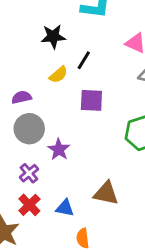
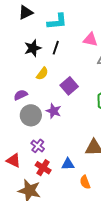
black line: (84, 60) -> (56, 48), moved
purple square: (91, 100) -> (69, 86), turned -30
purple star: (59, 149) -> (54, 111), moved

